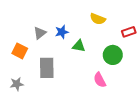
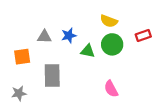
gray triangle: (40, 33) -> (44, 37), turned 40
orange square: (20, 51) -> (22, 57), turned -35
green circle: (113, 55) -> (112, 44), moved

